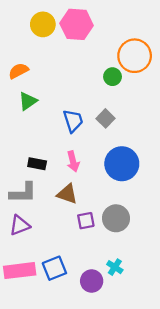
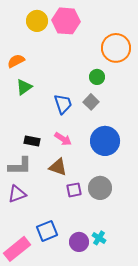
green circle: (113, 77) -> (97, 77), moved
pink arrow: (73, 161) -> (63, 139), turned -42
cyan cross: (115, 267) -> (99, 238), moved
pink rectangle: (20, 271) -> (17, 249), moved, turned -32

